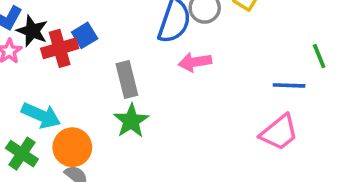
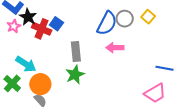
blue square: (85, 35) -> (56, 24), turned -32
red cross: (60, 48) -> (42, 29), turned 30

